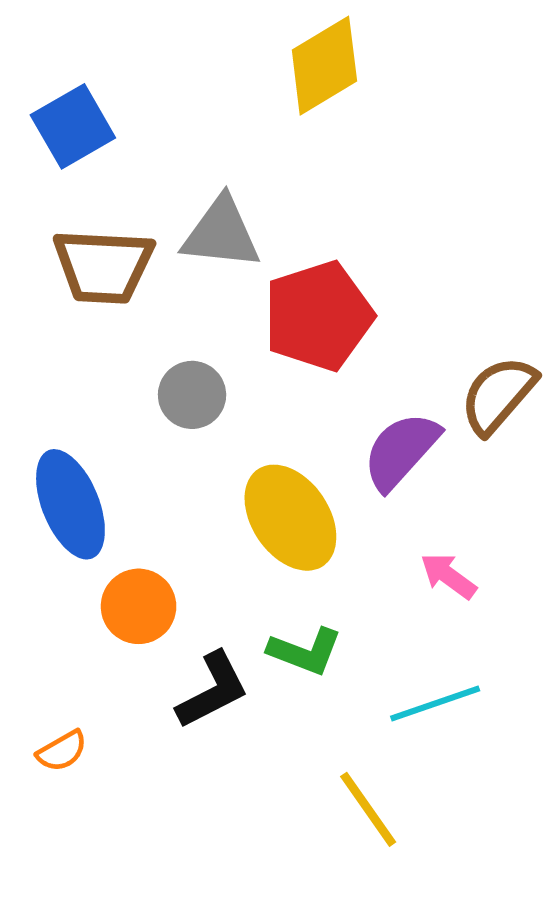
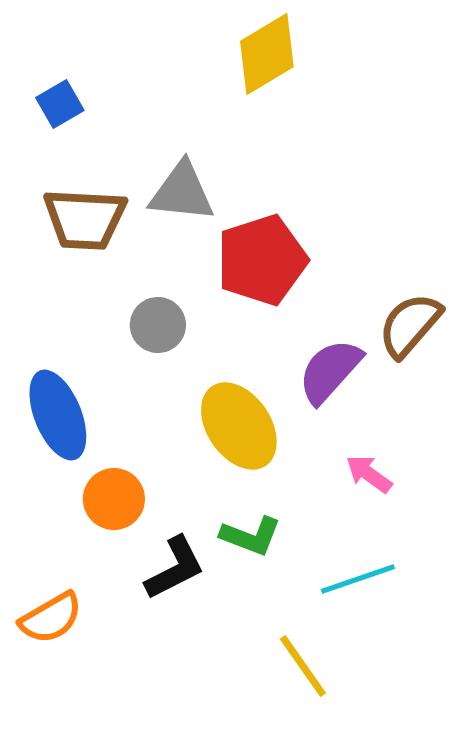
blue square: (73, 126) -> (60, 104), size x0.7
orange semicircle: (62, 751) -> (51, 618), size x1.5

